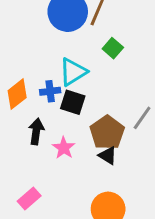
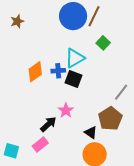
black arrow: (36, 131) -> (48, 124), moved, turned 36
brown pentagon: (107, 132) -> (110, 119), moved
black triangle: (108, 156) -> (91, 132), moved

